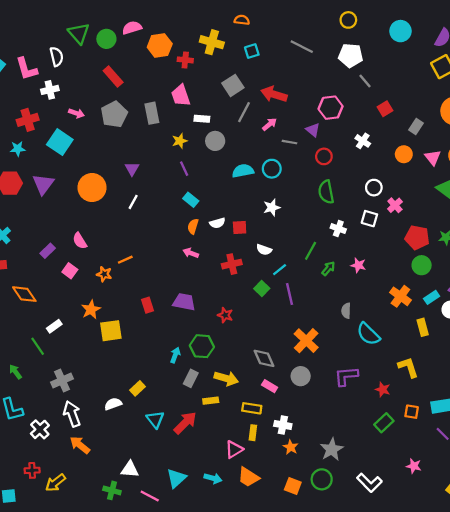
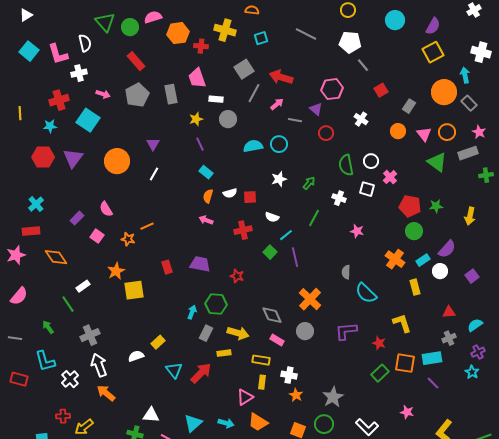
green semicircle: (326, 192) -> (346, 165), moved
green arrow: (328, 269) -> (309, 183), moved
orange square: (412, 412) -> (405, 363), size x1.5

